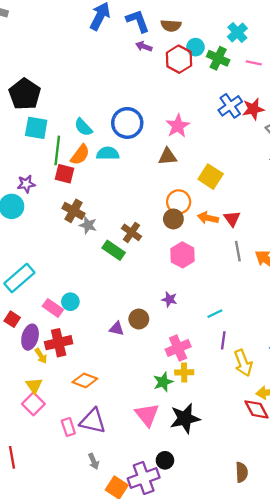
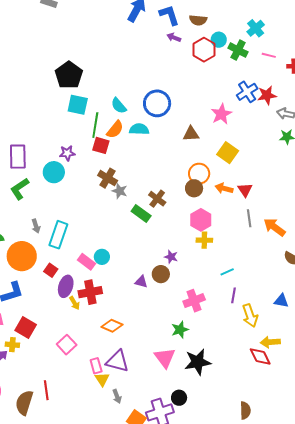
pink star: (178, 126) -> (221, 114), moved
cyan rectangle: (19, 278) -> (58, 235), turned -32
purple star: (169, 299) -> (171, 257), moved
yellow cross: (184, 372) -> (204, 240), moved
yellow triangle: (34, 386) -> (102, 379), moved

